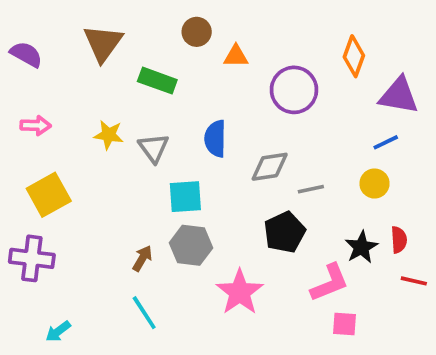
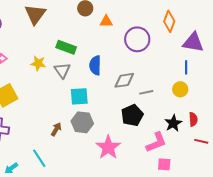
green rectangle: (157, 81) -> (66, 47), moved
blue line: (386, 142) -> (186, 67), turned -64
cyan line: (144, 313) -> (39, 158), moved

